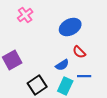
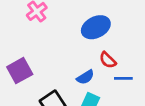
blue line: (84, 76) -> (123, 78), moved

